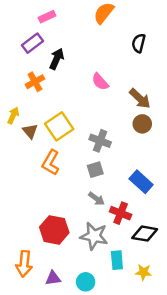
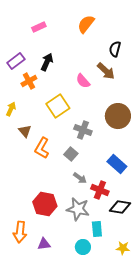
purple rectangle: (33, 43) -> (16, 61), moved
brown arrow: (140, 99) -> (106, 71), moved
brown circle: (142, 124) -> (118, 116), size x1.6
yellow square: (59, 126) -> (58, 106), moved
brown triangle: (30, 131) -> (25, 131), moved
gray square: (95, 170) -> (71, 154), moved, turned -32
yellow star: (143, 272) -> (123, 248), moved
cyan circle: (86, 282) -> (83, 247), moved

